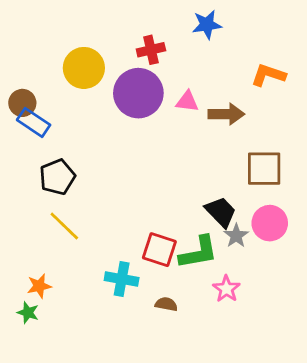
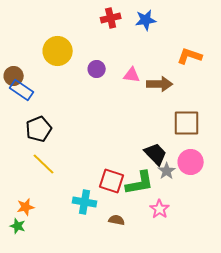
red cross: (151, 50) -> (111, 18), moved
purple circle: (138, 93) -> (97, 69), size x0.5

